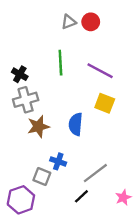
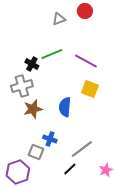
red circle: (91, 22) -> (85, 11), moved
green line: (60, 63) -> (52, 54), turned 70
black cross: (20, 74) -> (32, 64), moved

